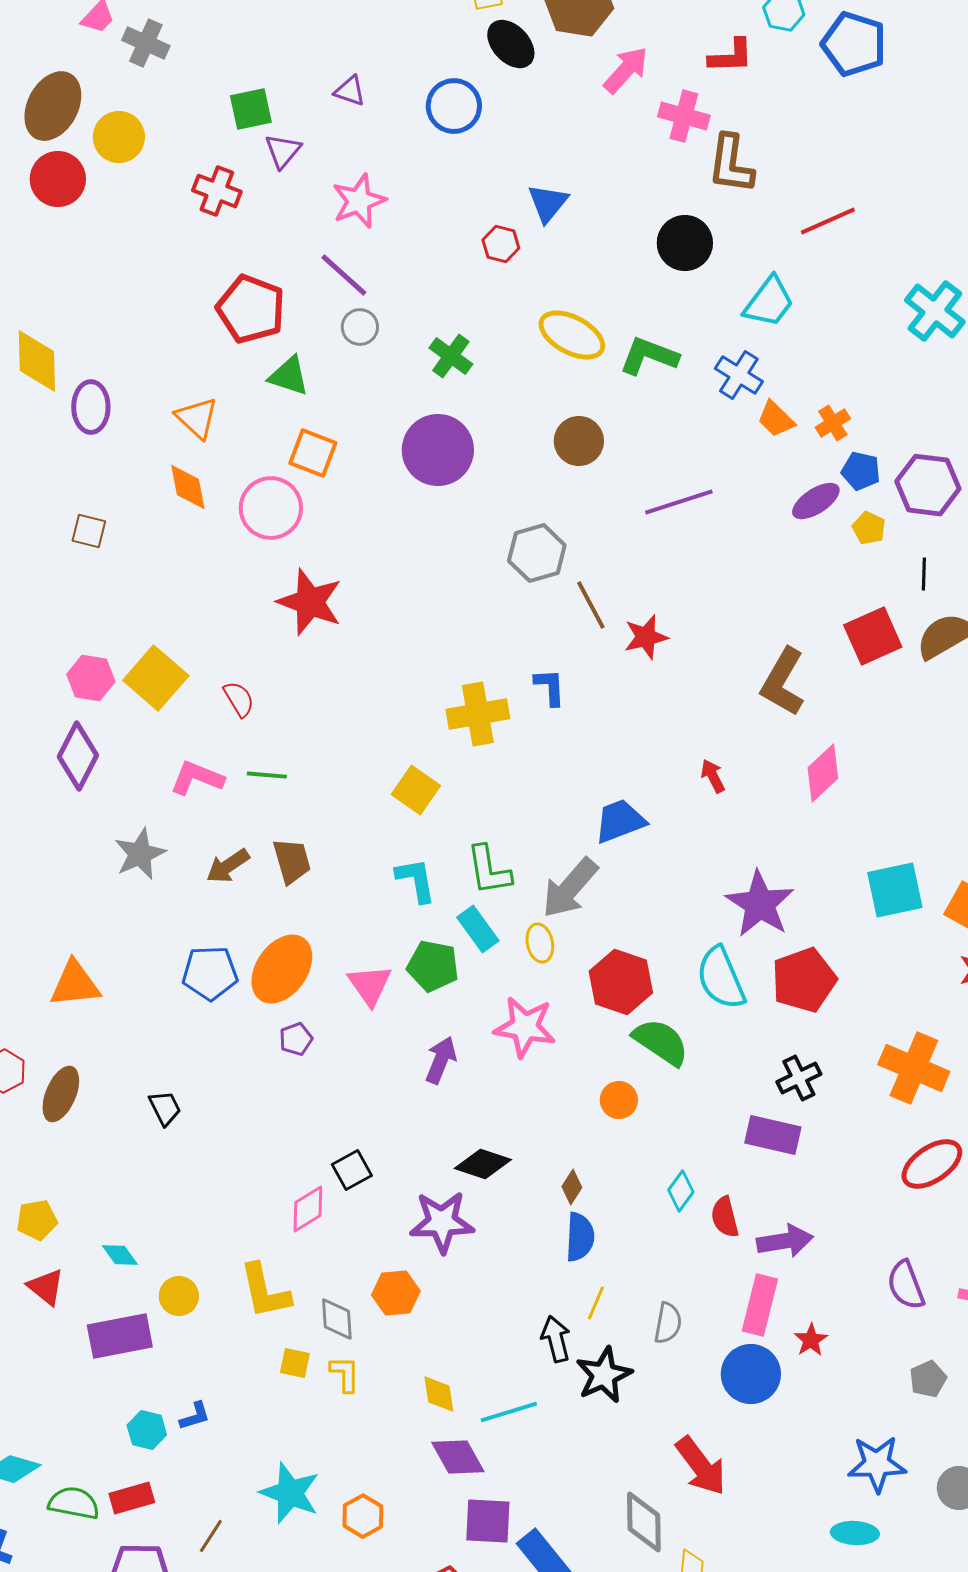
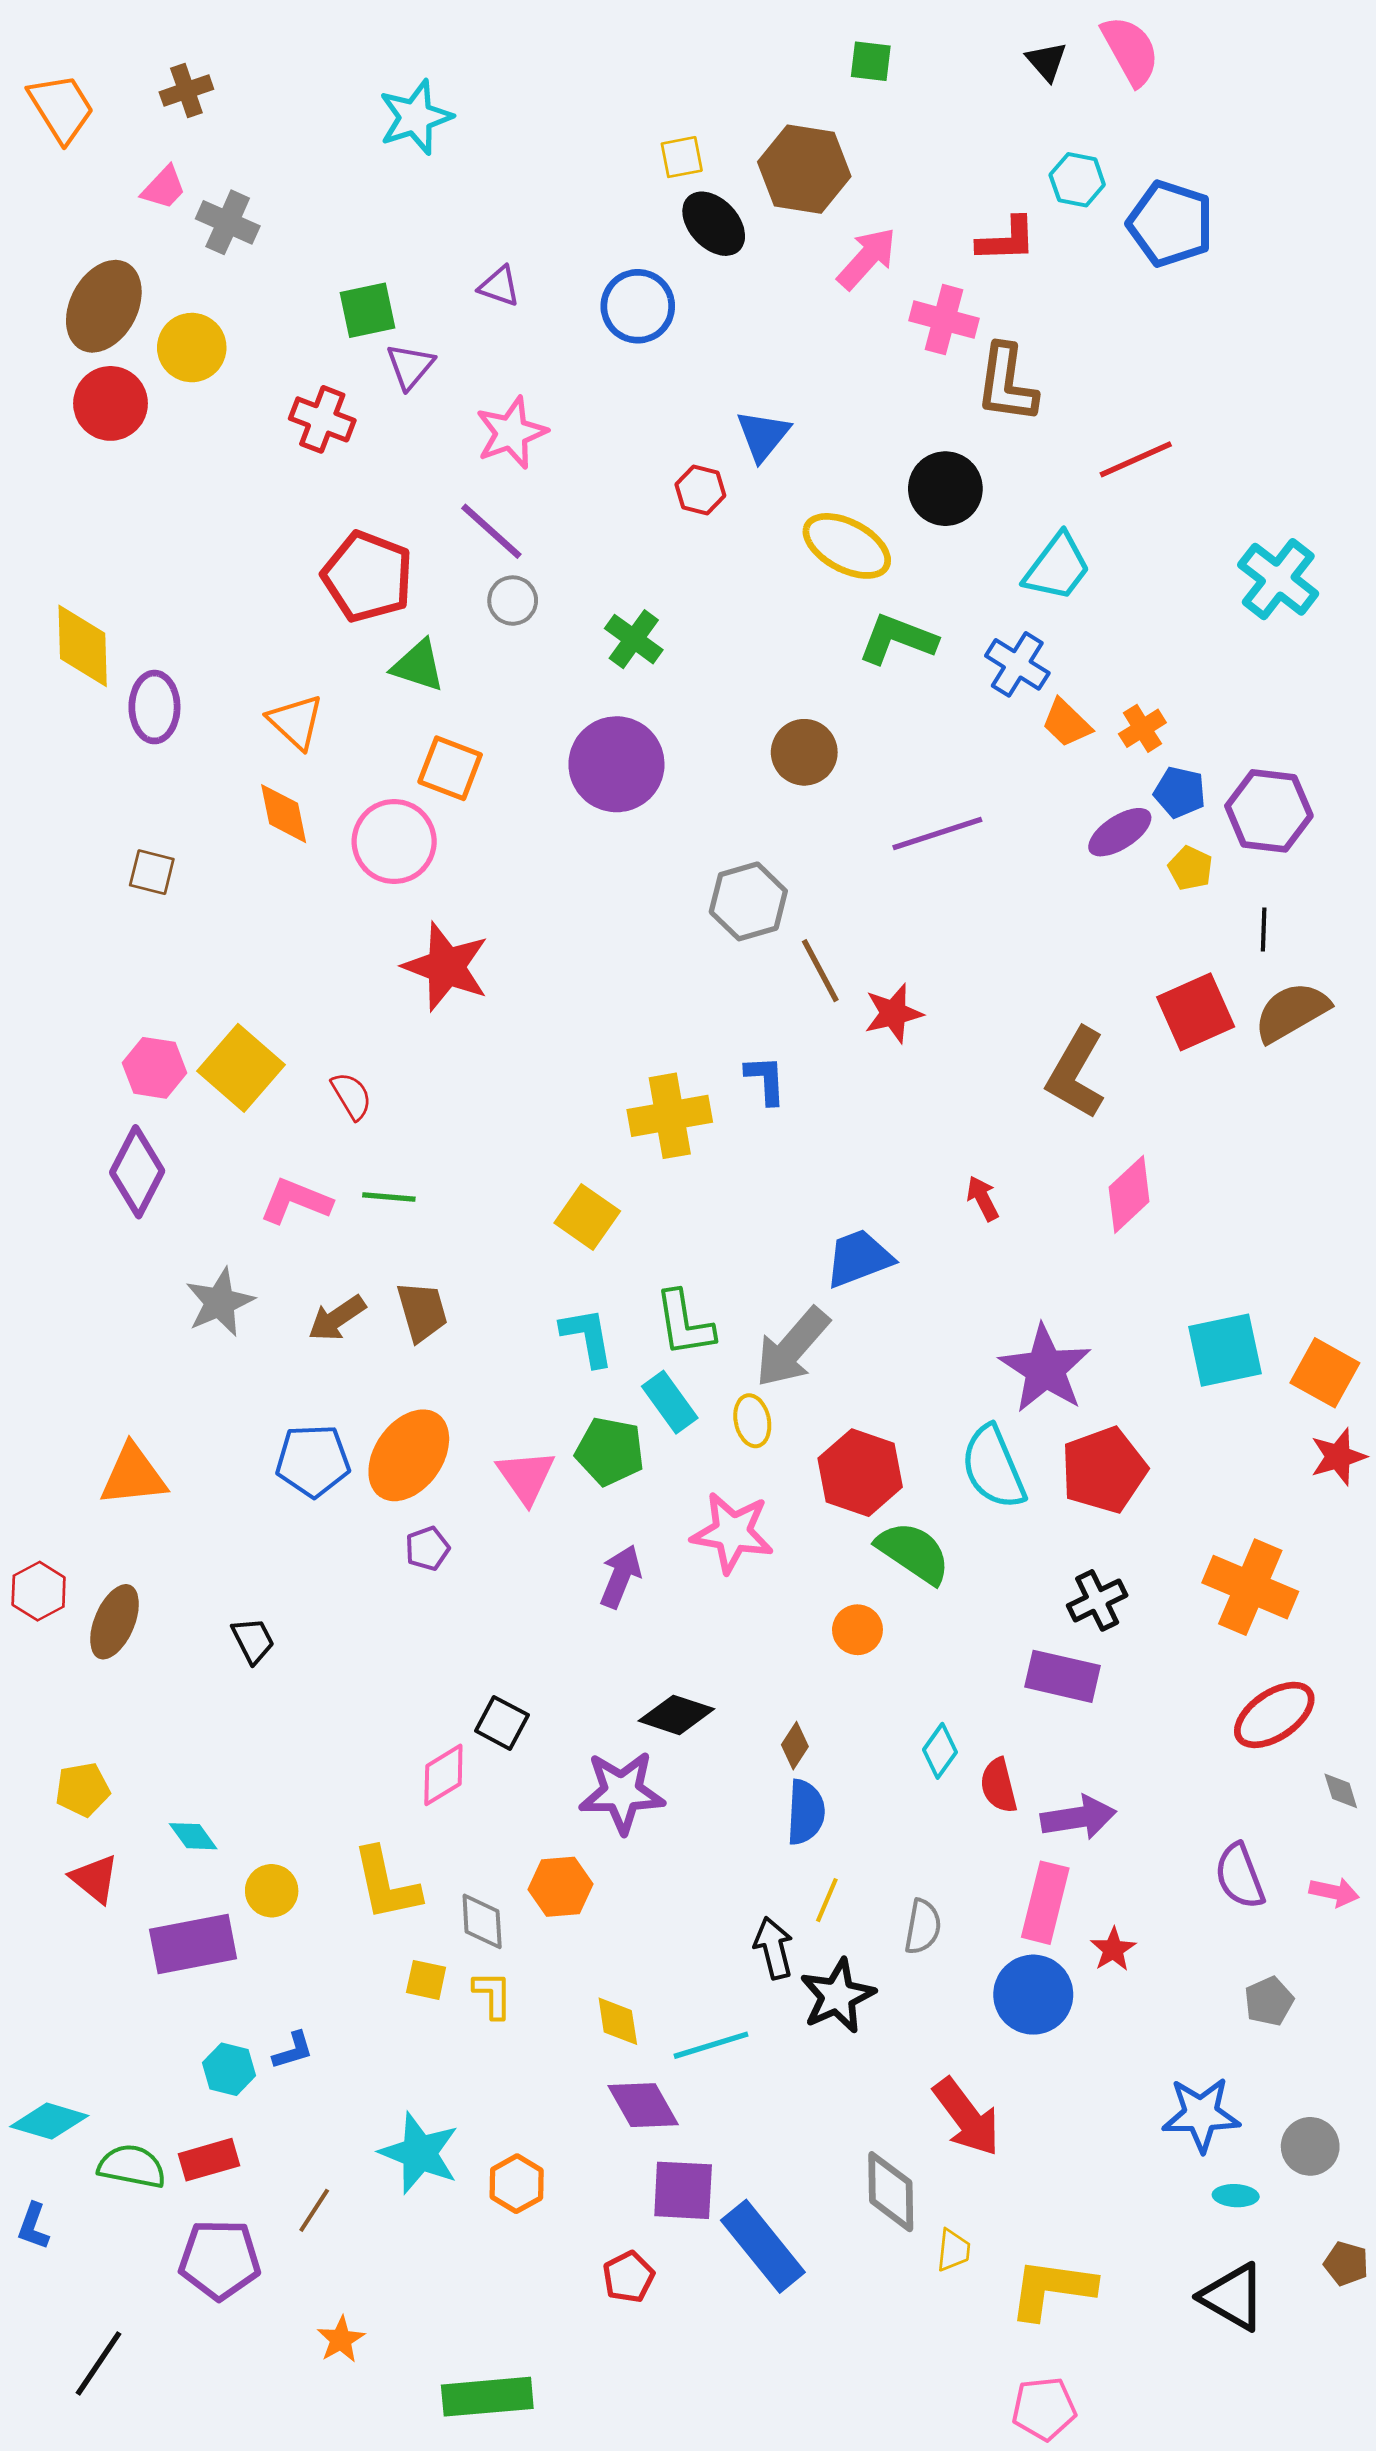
yellow ellipse: (572, 335) -> (847, 546), moved
black square: (352, 1170) -> (502, 1723), turned -33
cyan ellipse: (855, 1533) -> (1236, 2196), moved, size x0.7

